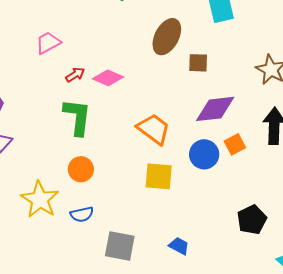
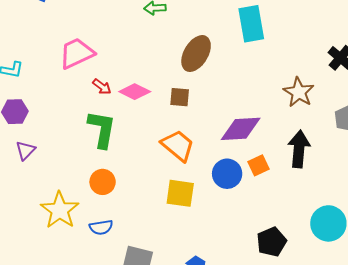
pink trapezoid: (48, 43) -> (77, 53), size x1.4
brown square: (198, 63) -> (180, 97), moved
red arrow: (75, 75) -> (102, 87), turned 66

